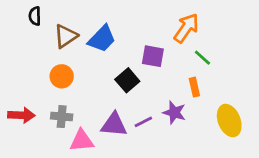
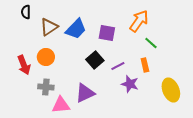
purple square: (153, 56) -> (107, 33), moved
red arrow: (21, 115) -> (24, 65), moved, turned 66
purple line: (143, 122) -> (118, 66), moved
purple triangle: (114, 125) -> (85, 93), turned -30

